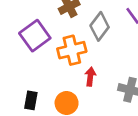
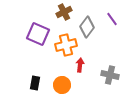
purple square: (35, 36) -> (38, 34), turned -30

